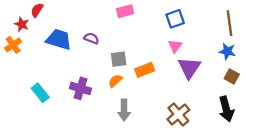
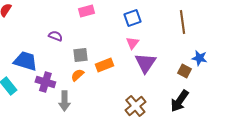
blue trapezoid: (59, 39) -> (25, 61), moved
blue star: (227, 51) -> (199, 58), moved
black arrow: (226, 109) -> (179, 101), turned 50
gray arrow: (124, 110) -> (64, 101), moved

